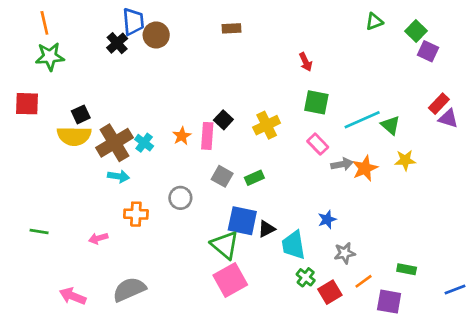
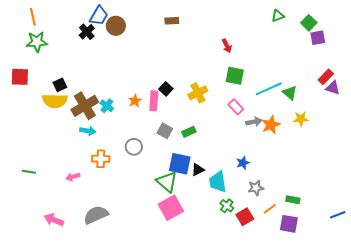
blue trapezoid: (133, 22) -> (99, 16), turned 35
purple square: (428, 51) -> (318, 38), turned -35
green rectangle: (407, 269) -> (293, 200), moved

